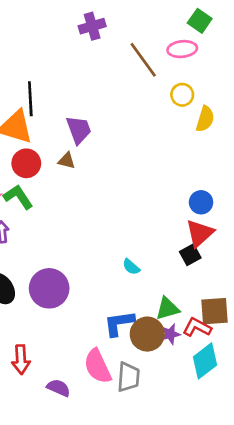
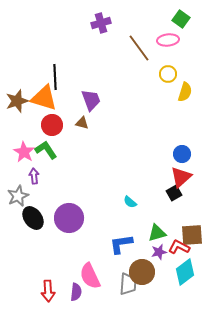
brown circle: (147, 334) -> (142, 272), moved
red arrow: (21, 360) -> (48, 291), moved
pink semicircle: (98, 366) -> (90, 276), moved
purple semicircle: (59, 388) -> (76, 292), turned 72

